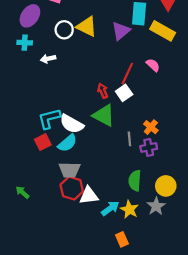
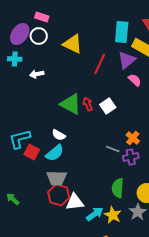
white circle: (64, 30) -> (39, 36), moved
purple triangle: (121, 31) -> (127, 60), moved
red line: (127, 74) -> (100, 64), moved
green triangle: (104, 115) -> (71, 104), moved
cyan L-shape: (49, 119) -> (20, 139), moved
white semicircle: (72, 124) -> (59, 135), size x0.6
gray line: (129, 139) -> (113, 149), turned -64
red square: (43, 142) -> (32, 152), turned -35

